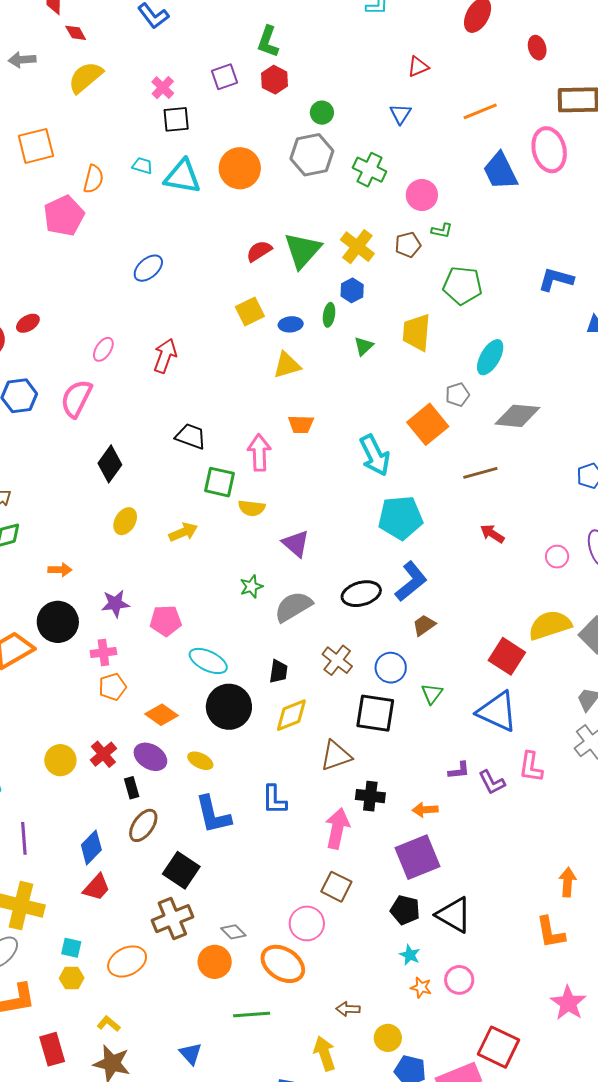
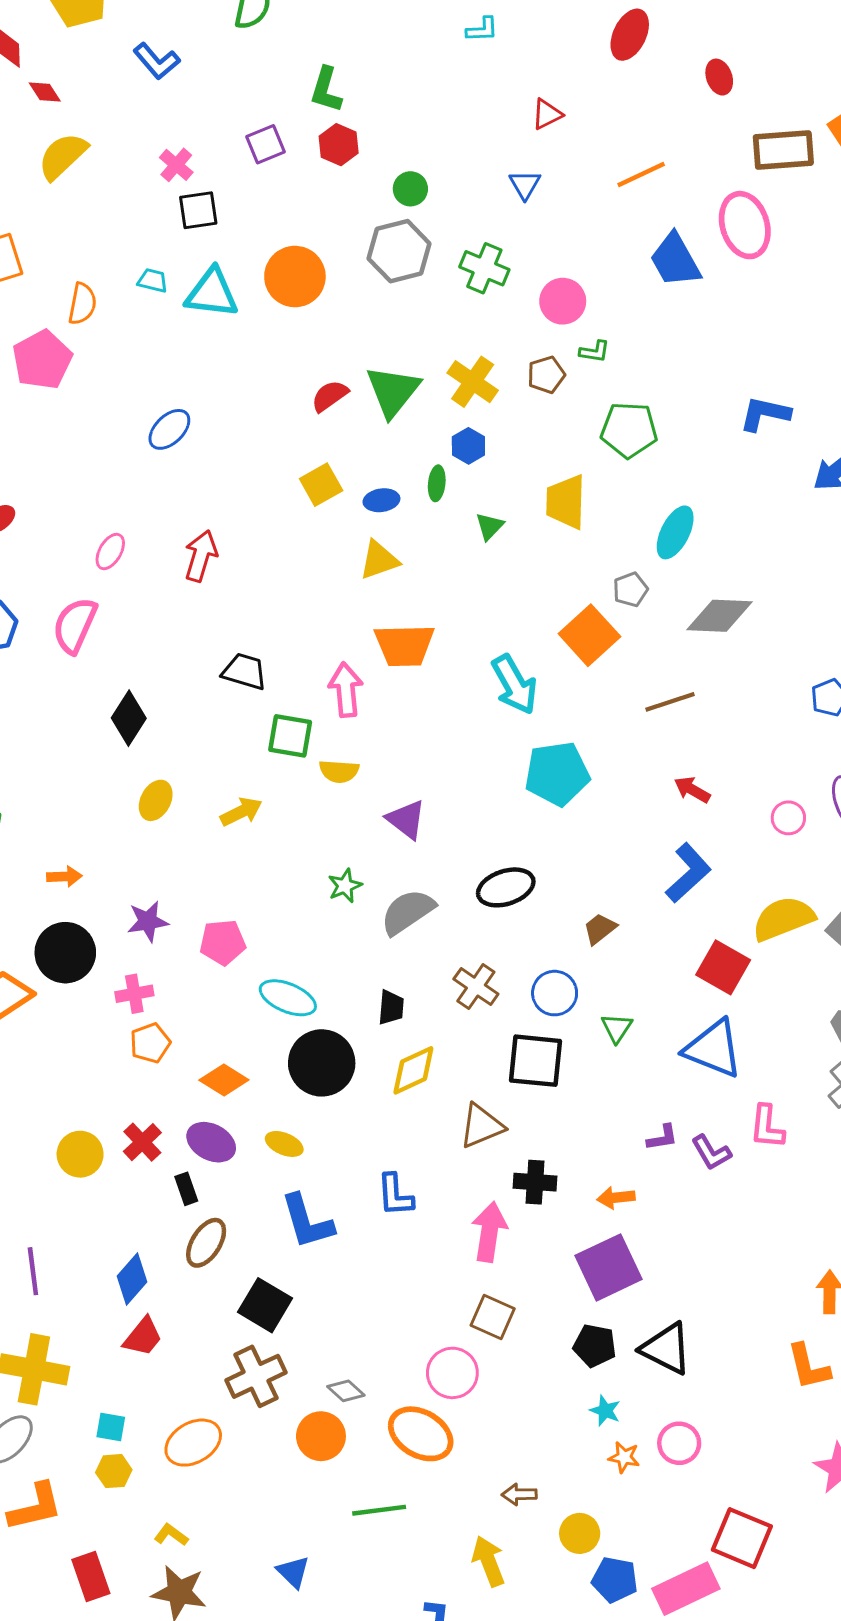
orange trapezoid: (301, 424) -> (404, 645), size x1.6
blue L-shape: (411, 581) -> (688, 873), moved

